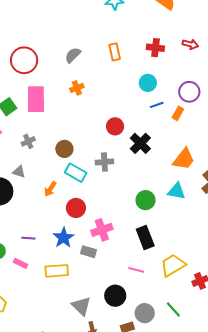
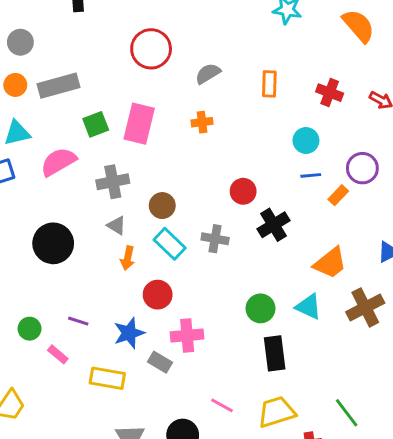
red circle: (24, 60) -> (151, 49), moved
gray cross: (28, 141) -> (113, 182), size x1.5
gray triangle: (19, 172) -> (117, 225), moved
orange arrow: (50, 189) -> (128, 258), turned -35
black rectangle: (145, 237) -> (275, 353), moved

